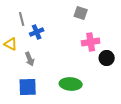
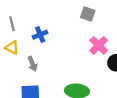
gray line: (22, 19) -> (12, 24), moved
pink cross: (91, 42) -> (99, 45), turned -36

